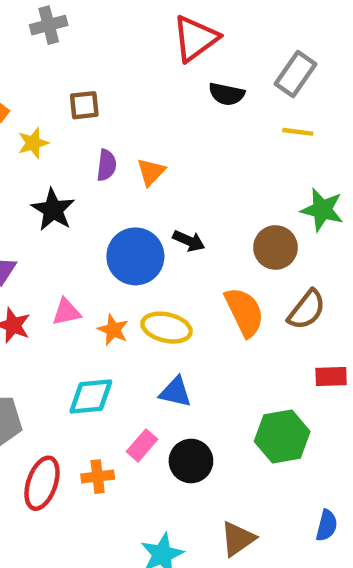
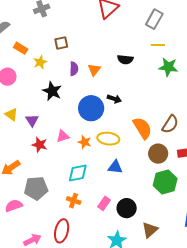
black semicircle: (227, 94) -> (125, 59), moved
green star: (322, 210) -> (168, 67), moved
brown circle: (275, 247) -> (158, 154), moved
pink rectangle: (142, 445) -> (104, 203), moved
black circle: (191, 461) -> (127, 208), moved
orange cross: (98, 477) -> (74, 201), moved, turned 32
red ellipse: (42, 483) -> (62, 231), moved

